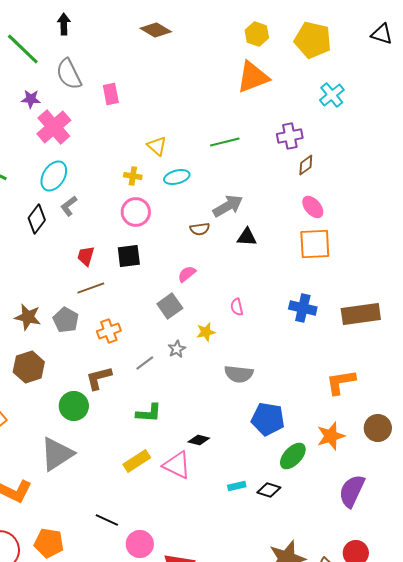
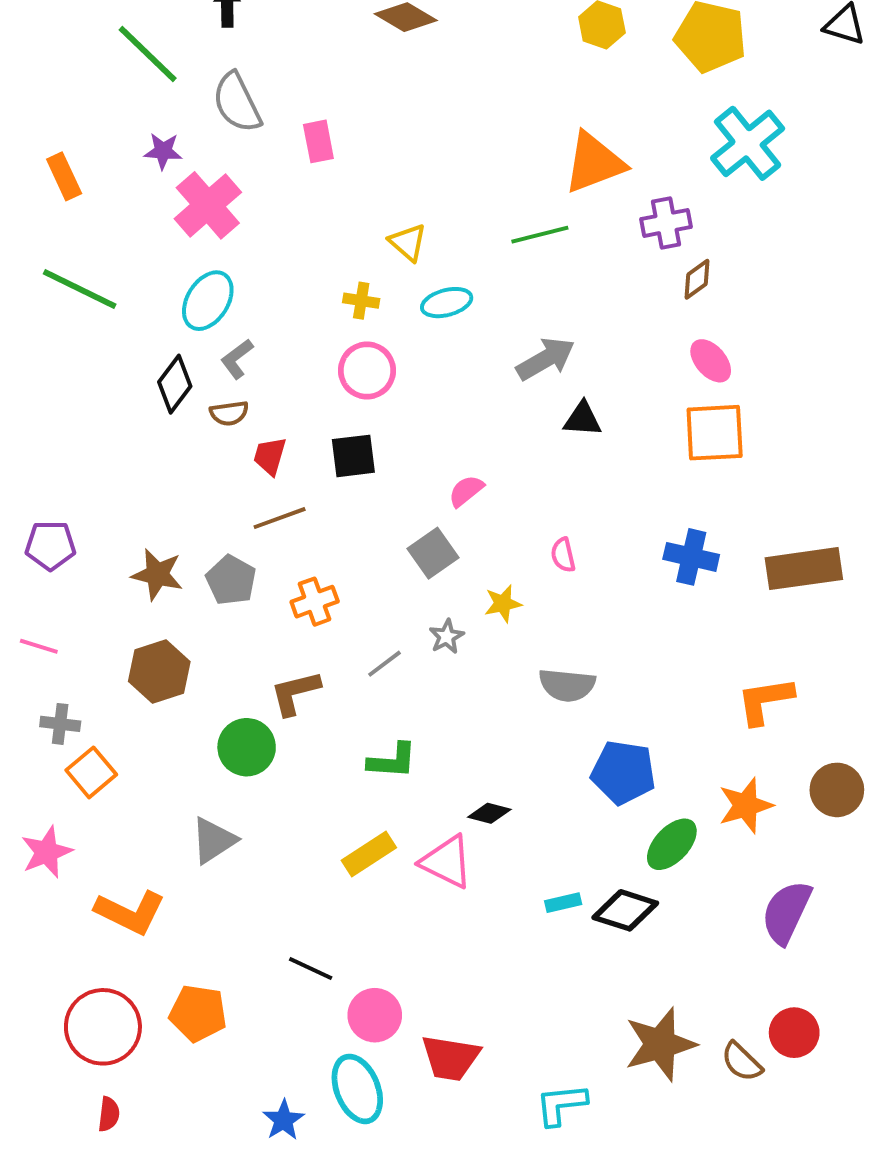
orange triangle: (253, 77) -> (594, 163), moved
cyan cross: (332, 95) -> (748, 143), size x1.5
brown semicircle: (200, 229) -> (229, 413), moved
gray triangle: (57, 454) -> (214, 840), size x0.7
black diamond: (269, 490) -> (625, 910), size x1.4

